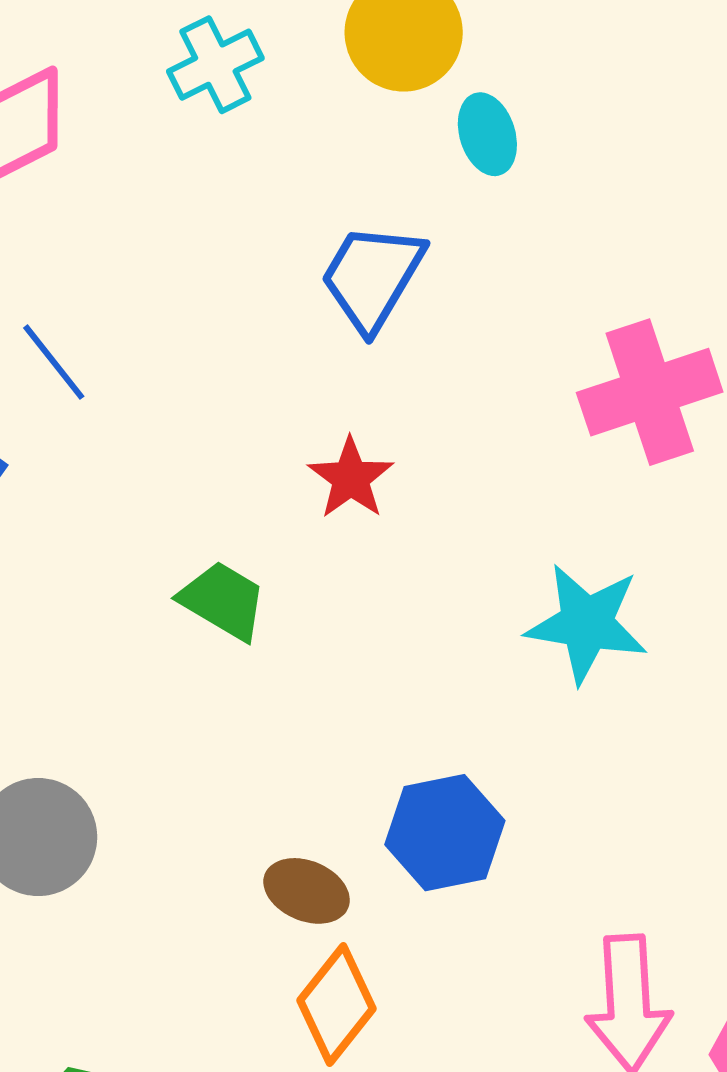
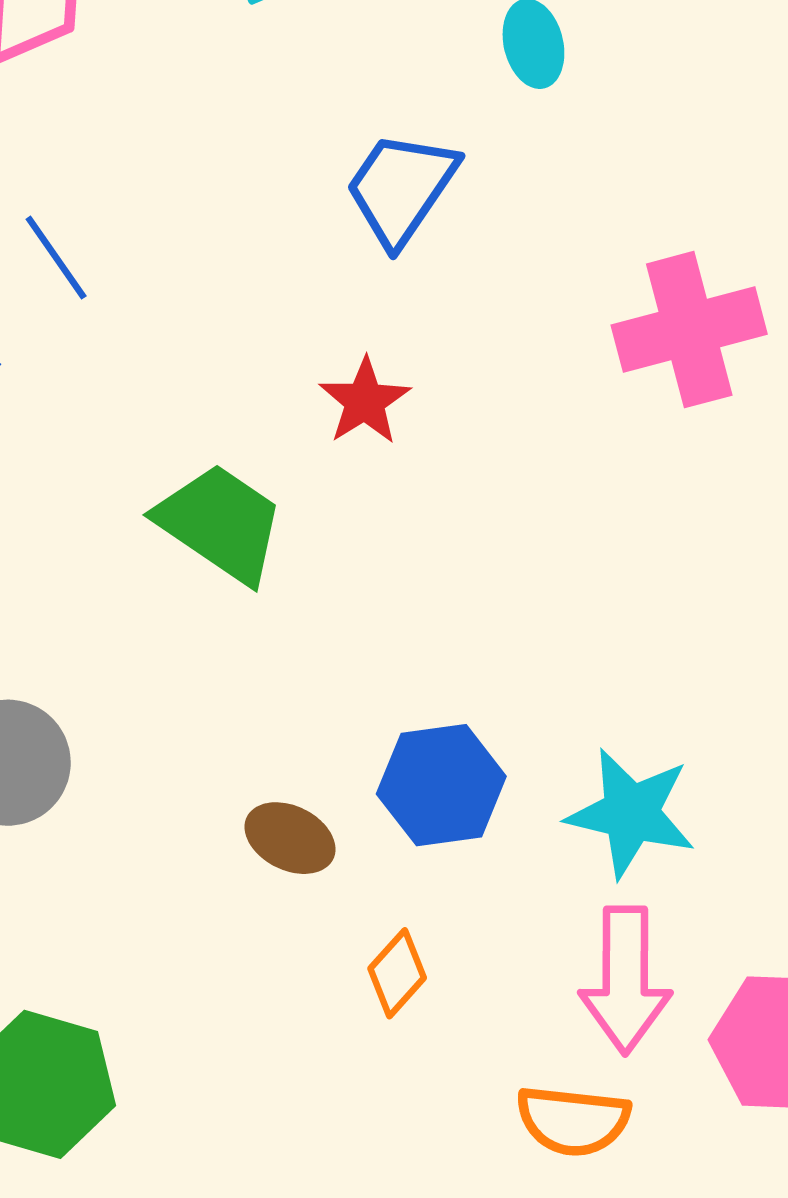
green trapezoid: (223, 601) -> (220, 523), size x1.4
cyan star: (587, 624) -> (631, 813), moved
orange diamond: (337, 1005) -> (397, 973), moved, size x0.7

